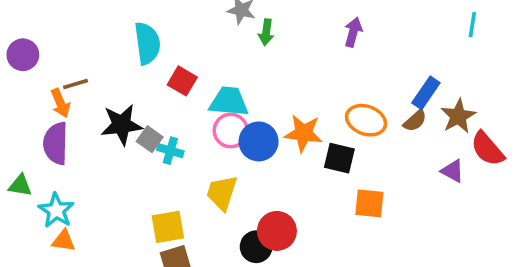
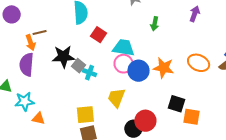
green arrow: (266, 32) -> (155, 24), moved
black square: (339, 158) -> (176, 104), moved
orange square: (369, 203) -> (191, 117), moved
cyan star: (56, 210) -> (24, 101), turned 30
orange triangle: (64, 241) -> (38, 119), moved

